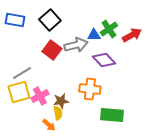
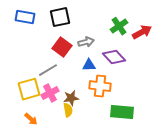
black square: (50, 20) -> (60, 17), turned 30
blue triangle: (94, 35) -> (89, 65), moved
gray arrow: (76, 45) -> (86, 42), size x0.7
gray line: (22, 73) -> (48, 70), moved
orange arrow: (49, 125) -> (31, 119), moved

